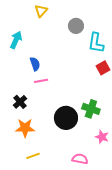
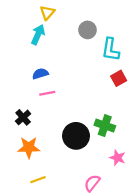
cyan arrow: (16, 40) -> (38, 35), moved
blue semicircle: (35, 64) -> (40, 74), turned -88
pink semicircle: (80, 159) -> (92, 183), turned -63

